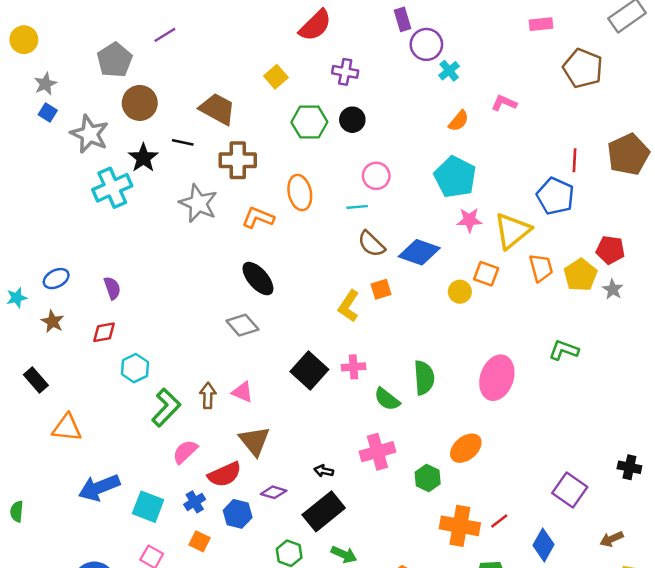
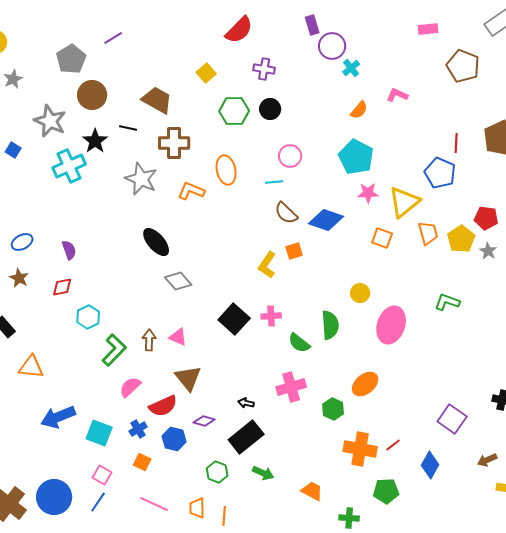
blue square: (48, 113) -> (13, 150), moved
black ellipse: (258, 279) -> (156, 242), moved
yellow circle: (460, 292) -> (360, 293), moved

